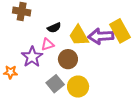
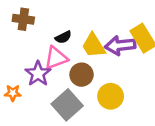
pink triangle: (47, 44) -> (56, 58), size x1.5
gray square: (55, 84) -> (67, 105), size x1.4
yellow circle: (78, 87) -> (111, 96), moved

